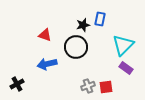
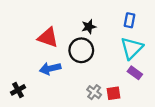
blue rectangle: (100, 19) -> (130, 20), moved
red triangle: (45, 35) -> (48, 37), size x1.5
gray cross: (88, 86) -> (94, 92), turned -32

